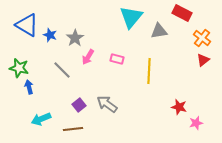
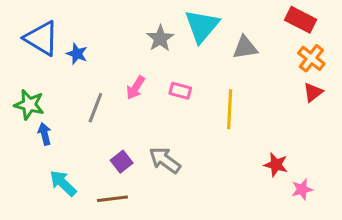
red rectangle: (182, 13) -> (301, 20), moved
gray star: (75, 38) -> (160, 38), moved
gray line: (62, 70) -> (95, 108), turned 66
cyan arrow: (41, 119) -> (63, 183), turned 66

